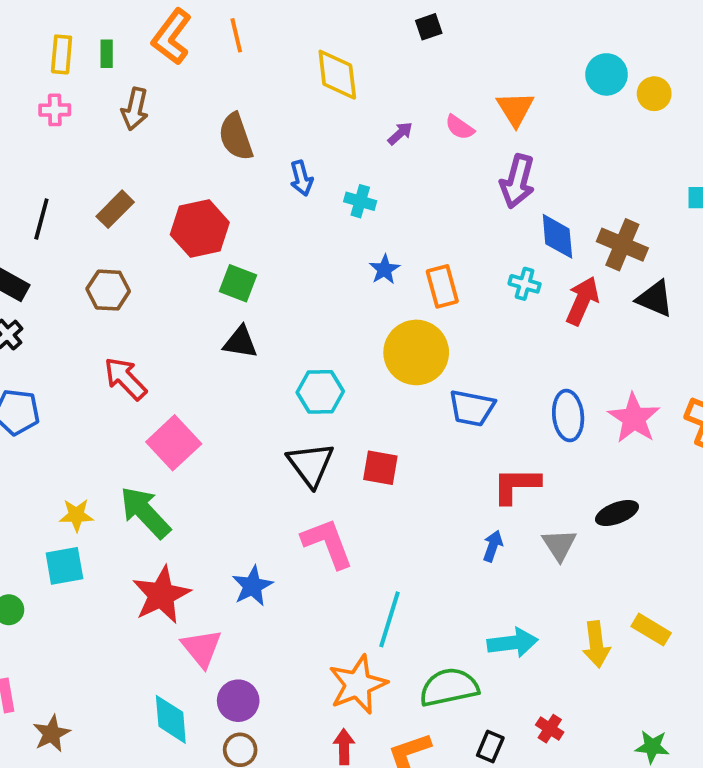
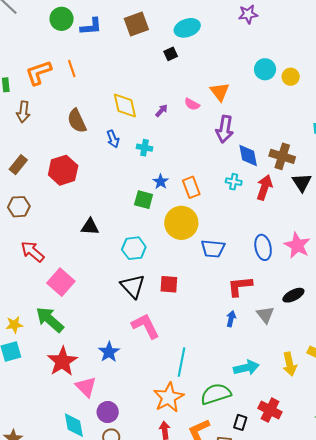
orange L-shape: (172, 37) -> (38, 73), turned 40
yellow diamond: (337, 75) -> (125, 105), moved
green square: (238, 283) -> (144, 200), moved
black triangle: (655, 299) -> (302, 182), turned 40
red cross: (550, 729) -> (270, 410), size x1.6

